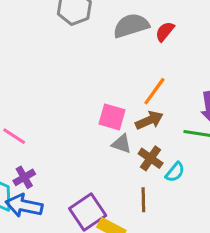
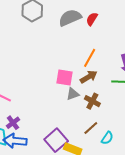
gray triangle: (122, 144) -> (73, 94), turned -32
cyan semicircle: (175, 172) -> (107, 138), moved
brown line: (143, 200) -> (91, 128), turned 56

